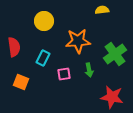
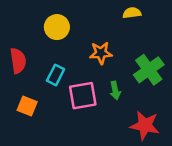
orange star: (78, 41) -> (101, 53), size x0.7
pink square: (64, 74) -> (83, 96), size x1.6

